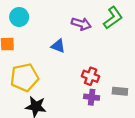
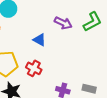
red cross: (91, 76) -> (34, 68), moved

